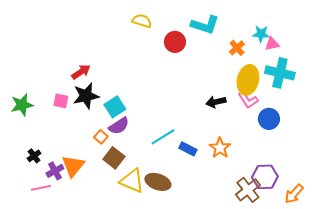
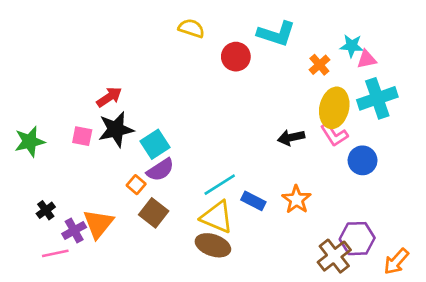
cyan cross: (280, 73) -> (377, 98), turned -32
yellow triangle: (132, 181) -> (217, 217), moved

